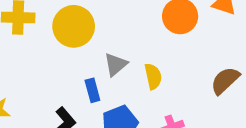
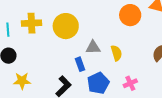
gray triangle: (116, 64) -> (93, 47), turned 42

